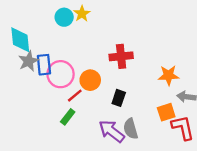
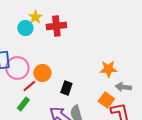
cyan circle: (64, 17) -> (25, 28), moved
red cross: (121, 56) -> (56, 26), moved
orange square: (166, 112) -> (106, 100), turned -35

